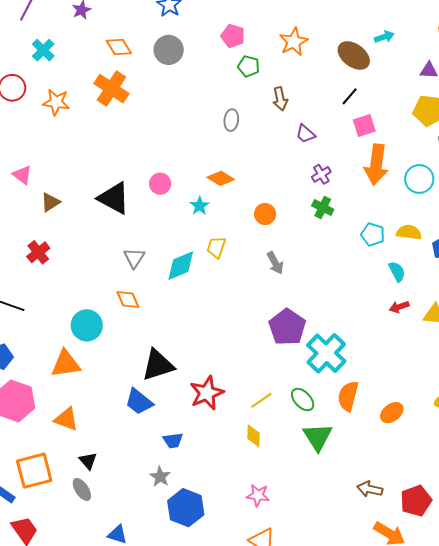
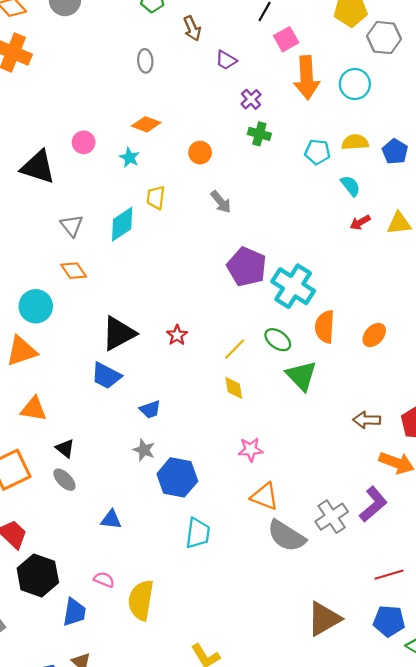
red star: (207, 393) -> (177, 335), moved, size x0.6

